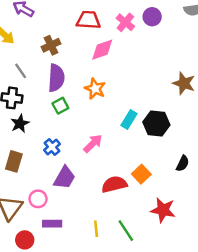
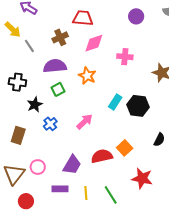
pink cross: (125, 22) -> (125, 57), moved, turned -35
brown cross: (51, 45) -> (60, 37), moved
gray line: (21, 71) -> (29, 46), moved
purple semicircle: (56, 78) -> (55, 66), turned -100
black star: (20, 124) -> (35, 105), moved
purple trapezoid: (64, 178) -> (72, 165), moved
purple rectangle: (52, 224) -> (60, 189), moved

